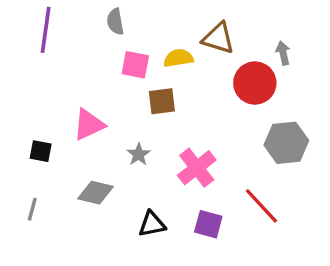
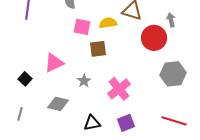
black square: (41, 151) -> (25, 79), turned 32
red line: (261, 206) -> (174, 121), moved, turned -30
purple square: (208, 224) -> (126, 123), turned -36

